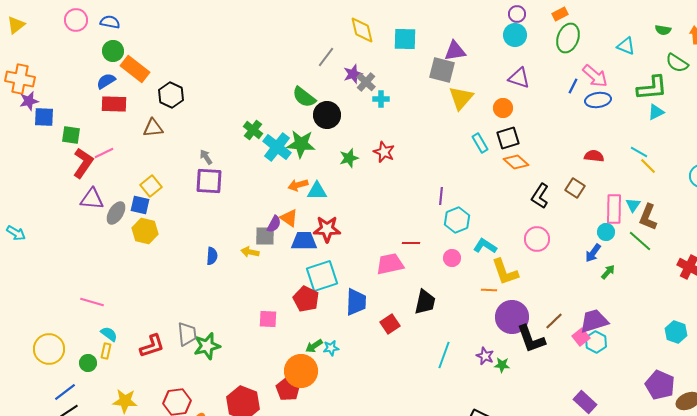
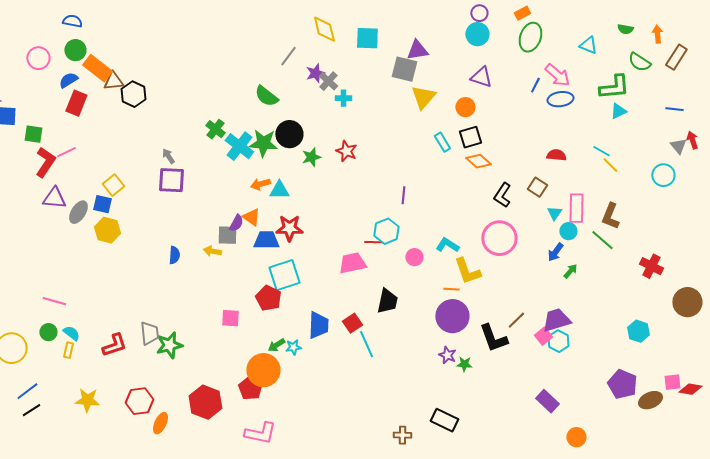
pink circle: (76, 20) -> (38, 58), moved
red rectangle: (114, 104) -> (76, 103), turned -70
black circle: (327, 115) -> (289, 134), moved
brown triangle: (153, 128) -> (113, 81), moved
cyan triangle: (633, 205) -> (554, 213), moved
cyan hexagon: (457, 220) -> (386, 231), moved
pink circle: (537, 239) -> (499, 238), size x1.4
blue trapezoid: (356, 302) -> (318, 325), moved
purple circle: (512, 317) -> (452, 316), moved
cyan line: (444, 355) -> (366, 344), moved, turned -44
green circle: (88, 363) -> (48, 332), moved

